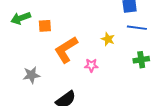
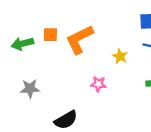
green arrow: (21, 18) -> (22, 44), moved
orange L-shape: (66, 50) -> (79, 39), moved

